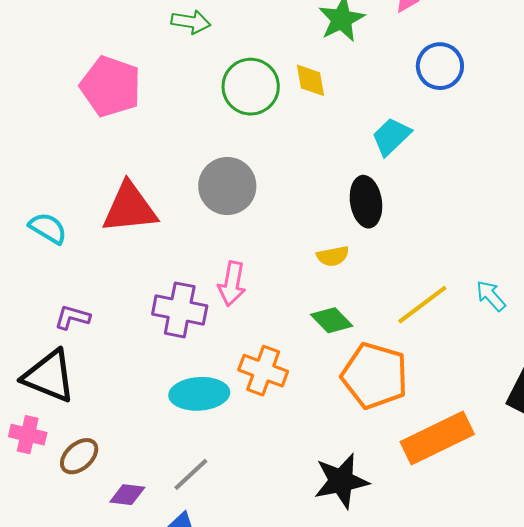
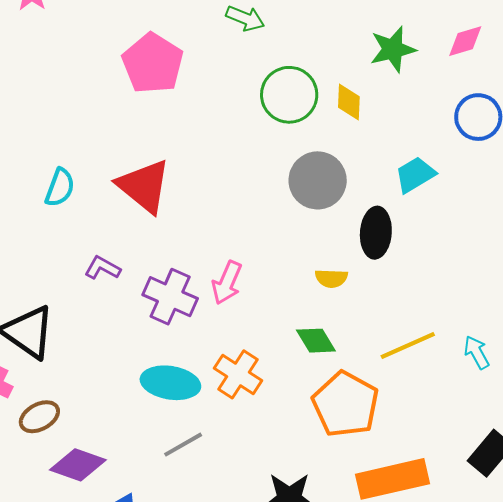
gray circle: (227, 186) -> (318, 180), moved
red triangle: (130, 208) -> (144, 186), turned 32
cyan semicircle: (48, 228) -> (60, 188), turned 66
purple L-shape: (72, 317) -> (103, 268), moved
gray line: (191, 474) -> (183, 445), moved
purple diamond: (127, 495) -> (78, 465), size x1.5

